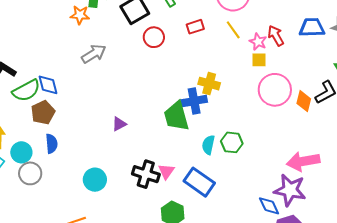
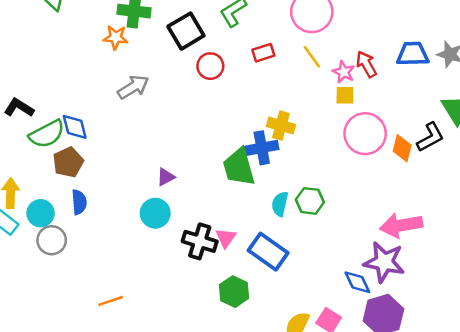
cyan circle: (95, 180) -> (155, 213), moved

